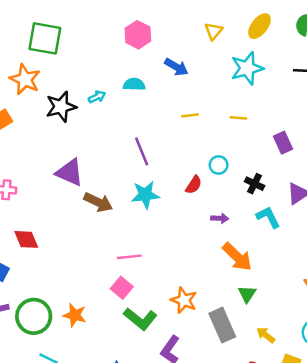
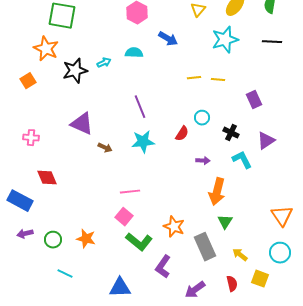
yellow line: (190, 115) -> (194, 78), moved
brown arrow: (98, 202) -> (105, 148), size x0.6
orange arrow: (237, 257) -> (217, 192), turned 60
green circle: (34, 316) -> (53, 240), size x0.6

